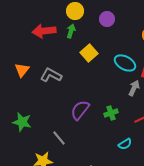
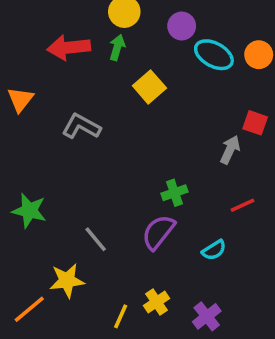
cyan ellipse: (125, 63) -> (214, 55), moved
orange triangle: (22, 70) -> (20, 99), moved
purple semicircle: (80, 110) -> (158, 232), moved
green cross: (111, 113) -> (174, 193), moved

